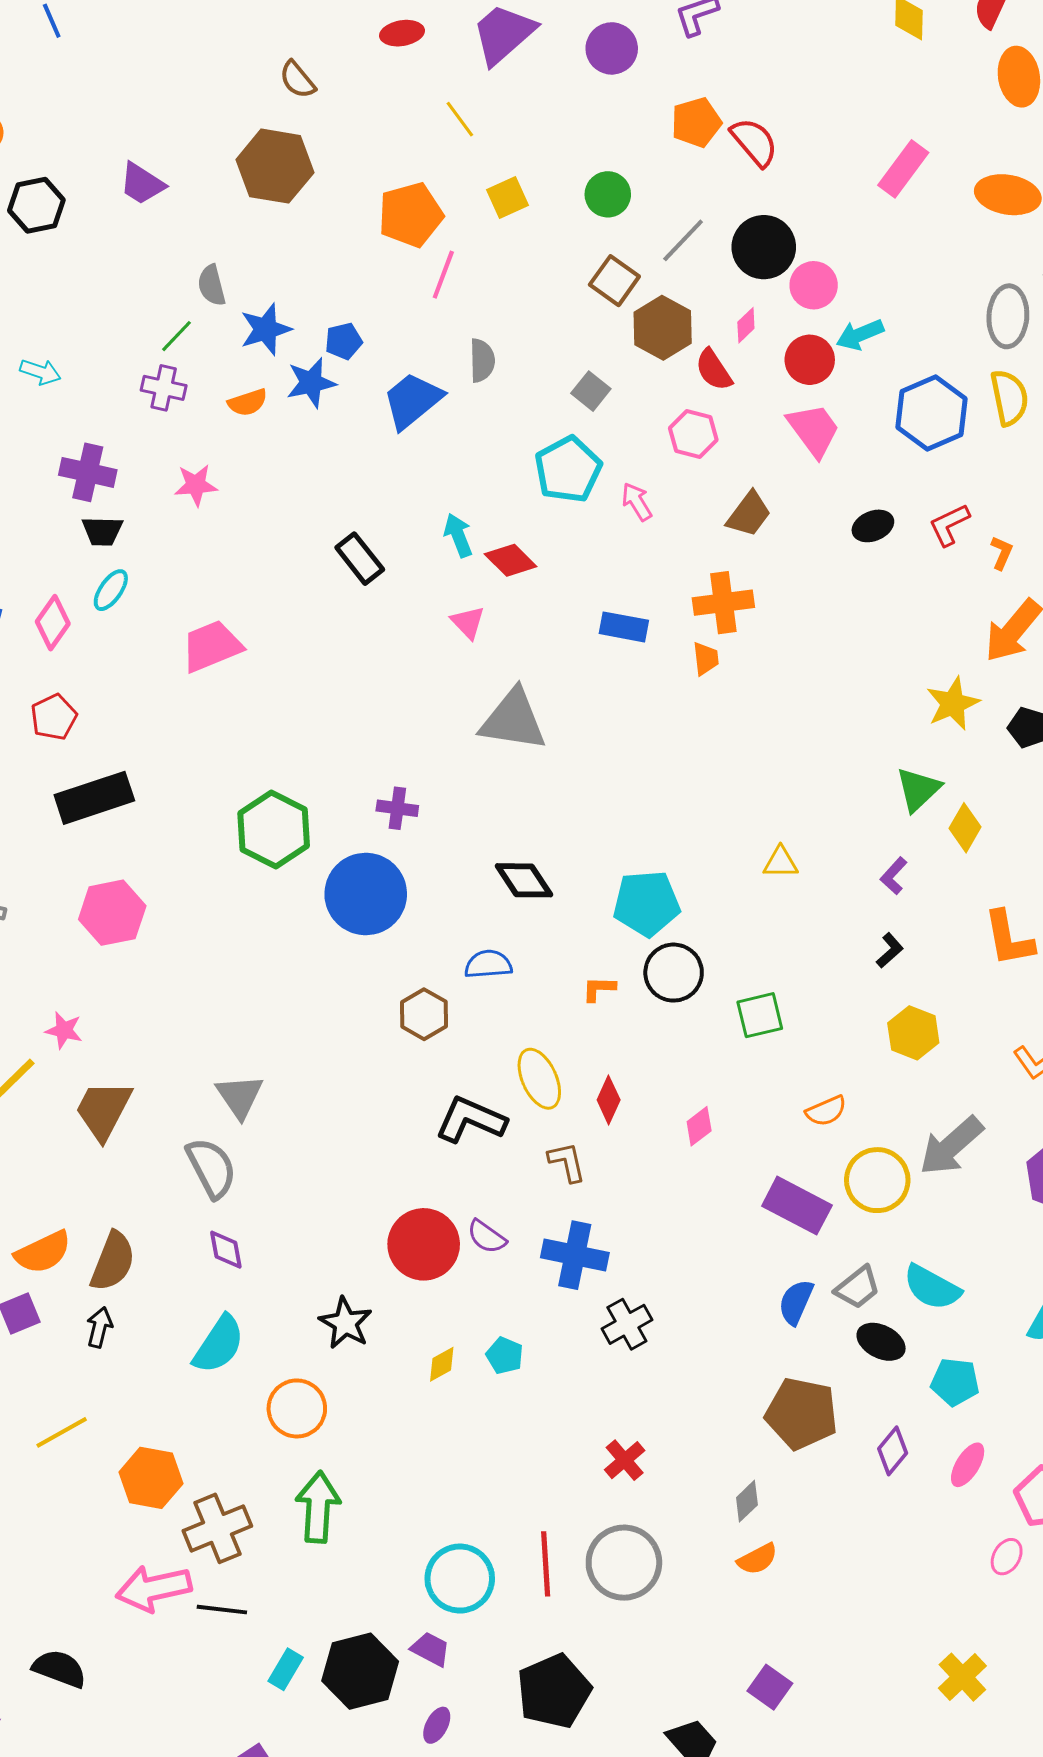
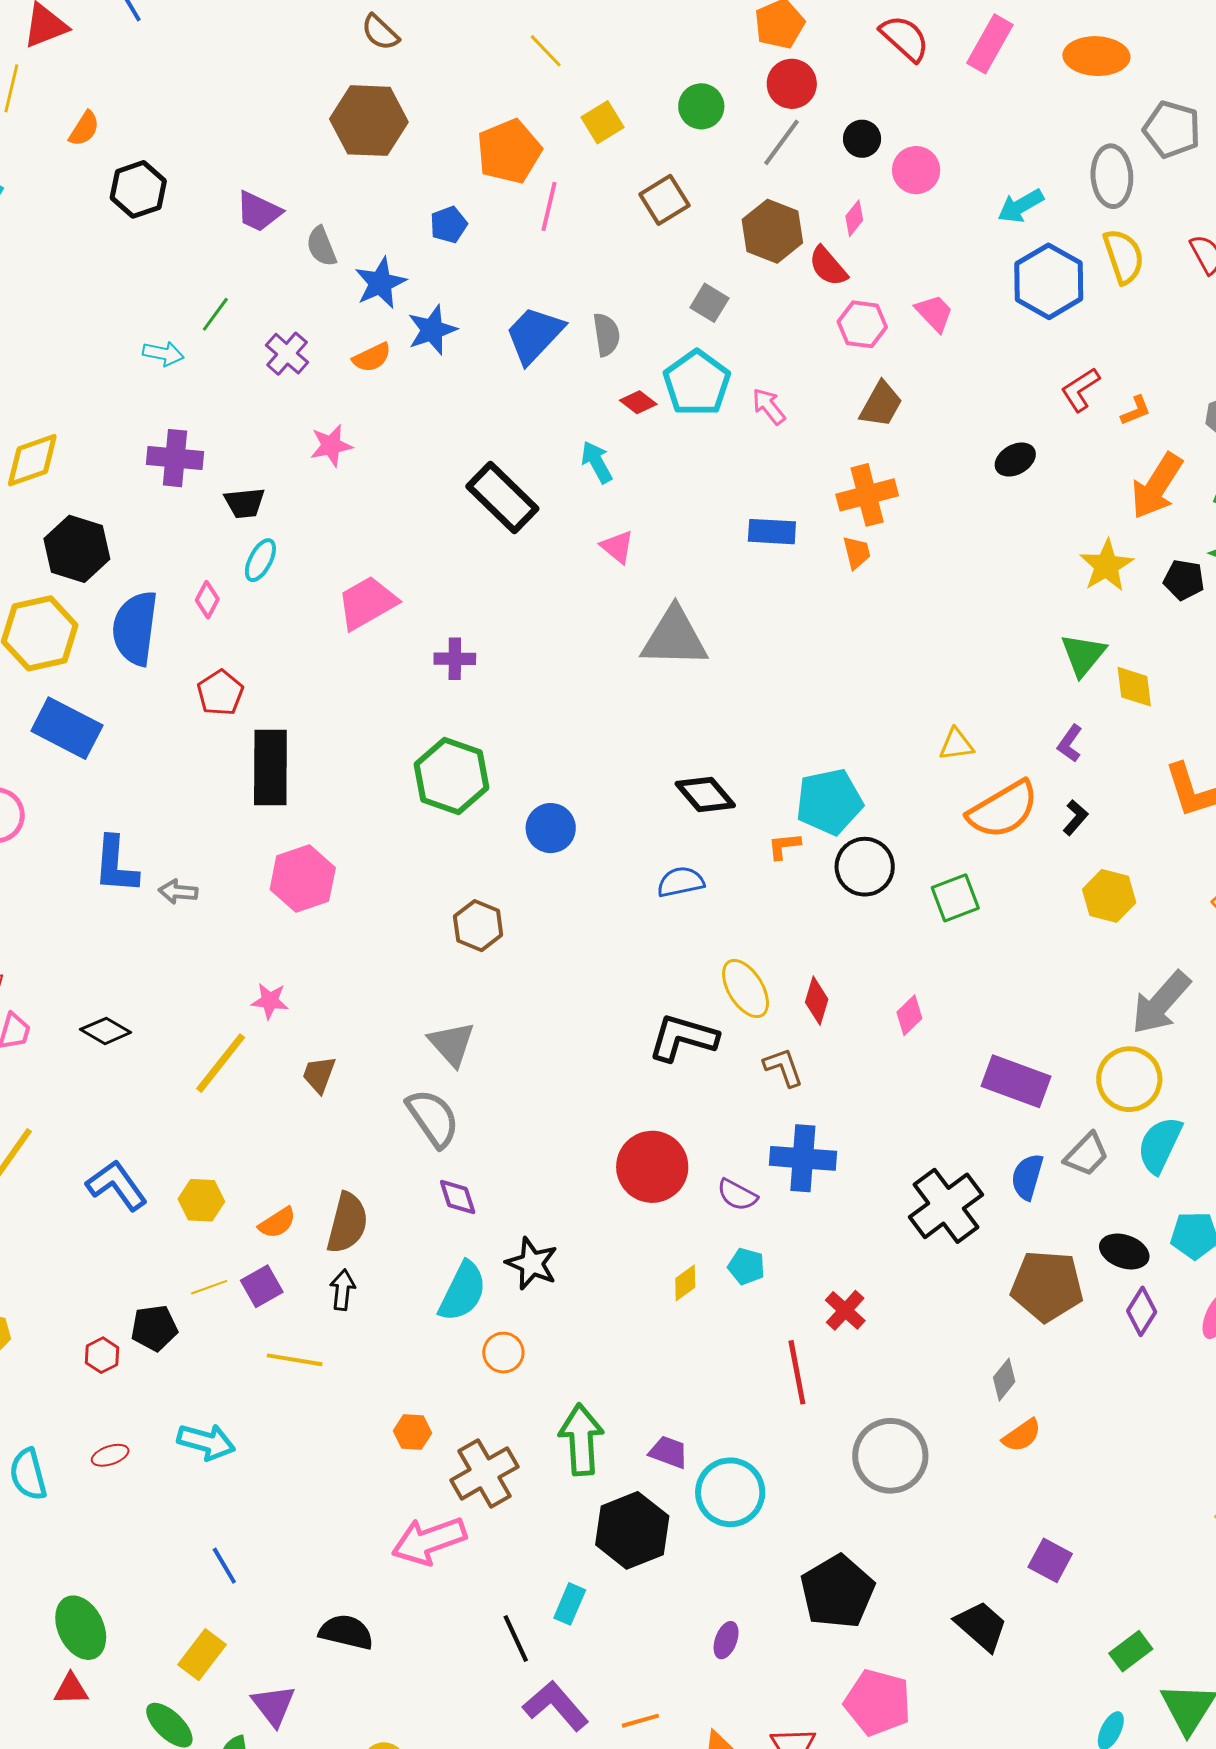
red semicircle: (754, 142) -> (905, 38), moved
purple trapezoid: (142, 184) -> (259, 211), moved
black circle: (764, 247) -> (862, 139), size x0.6
brown square: (614, 281) -> (664, 200), moved, turned 30
cyan arrow: (860, 335) -> (1021, 206), moved
green line: (177, 336) -> (215, 314), moved
blue pentagon: (344, 341) -> (449, 225), moved
gray semicircle: (482, 360) -> (606, 335), moved
red circle: (810, 360) -> (792, 84), moved
purple cross: (164, 388) -> (287, 354), turned 36
pink trapezoid: (814, 430) -> (934, 313), size x0.7
pink hexagon: (693, 434) -> (862, 324), moved
purple cross: (88, 472) -> (175, 458), moved
black ellipse: (873, 526) -> (1015, 460), moved
orange L-shape: (1002, 553) -> (1136, 411), turned 52
black rectangle: (360, 559) -> (502, 497), size x1.4
red diamond: (511, 560) -> (638, 402), moved, size x0.7
pink diamond: (53, 623) -> (207, 600), size x0.7
black rectangle: (94, 798) -> (270, 767), turned -64
purple cross: (397, 808) -> (455, 659), moved
yellow diamond: (965, 828) -> (1134, 687), turned -30
blue circle: (366, 894) -> (551, 828), size x0.6
orange L-shape: (599, 989) -> (784, 846), moved
brown hexagon: (424, 1014) -> (478, 926), moved
brown trapezoid: (103, 1110) -> (319, 1075), size x0.6
orange semicircle: (826, 1111) -> (1003, 810), moved, size x1.8
yellow circle: (877, 1180) -> (1129, 1079), moved
purple semicircle: (487, 1237) -> (737, 1195), moved
orange semicircle: (43, 1252) -> (277, 1223), size x0.7
cyan semicircle: (932, 1287) -> (1160, 1145), turned 94
black star: (346, 1323) -> (532, 1263), moved
black cross: (627, 1324) -> (946, 1206), moved, size x1.5
black ellipse: (881, 1342) -> (1124, 1251), moved
orange circle: (297, 1408) -> (503, 1353), moved, size x0.7
yellow line: (62, 1432) -> (295, 1360), moved, turned 46
red cross: (625, 1460) -> (845, 1310), moved
orange hexagon: (151, 1478) -> (412, 1432), size x0.6
red line: (546, 1564) -> (797, 1372), moved
black line: (222, 1610) -> (516, 1639), moved, turned 66
purple trapezoid: (431, 1649) -> (669, 1452), moved
black hexagon: (360, 1671) -> (632, 1530), moved

